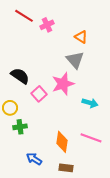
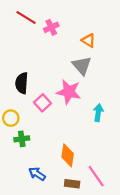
black semicircle: (20, 76) -> (22, 83), turned -120
pink star: (63, 84) -> (69, 92), turned 30
cyan arrow: (90, 103) -> (98, 113), turned -98
pink line: (91, 138) -> (96, 176), moved, turned 35

